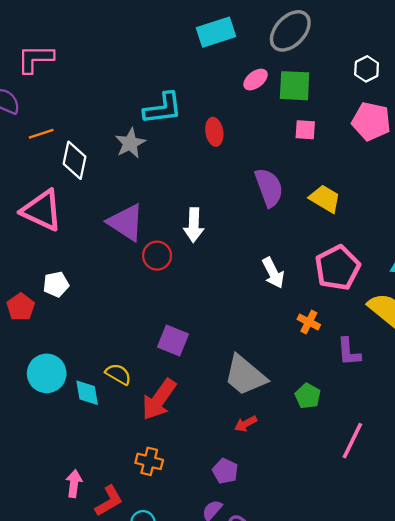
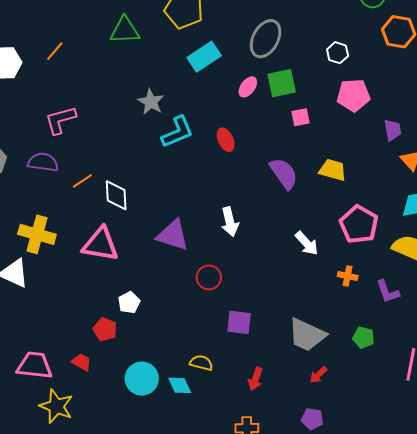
gray star: (130, 143) -> (151, 102), moved
red circle: (157, 256) -> (209, 277), moved
red arrow: (159, 399) -> (255, 379), moved, size x0.6

